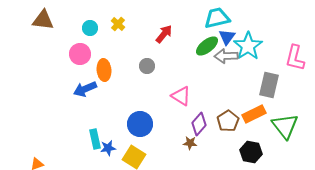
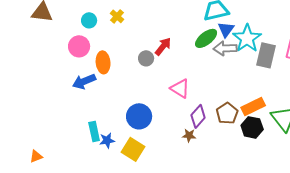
red arrow: (164, 34) -> (163, 46), moved
gray rectangle: (269, 85) -> (266, 55), moved
black hexagon: (251, 152) -> (252, 127), moved

